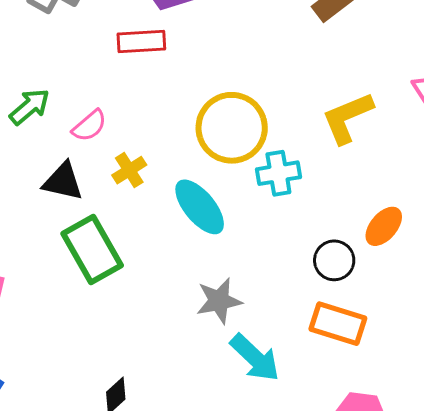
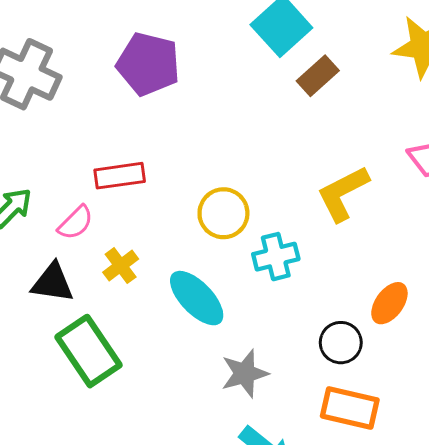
red rectangle: (141, 41) -> (120, 176), moved
yellow circle: (232, 128) -> (223, 213), size x0.7
gray star: (219, 301) -> (245, 373), moved

